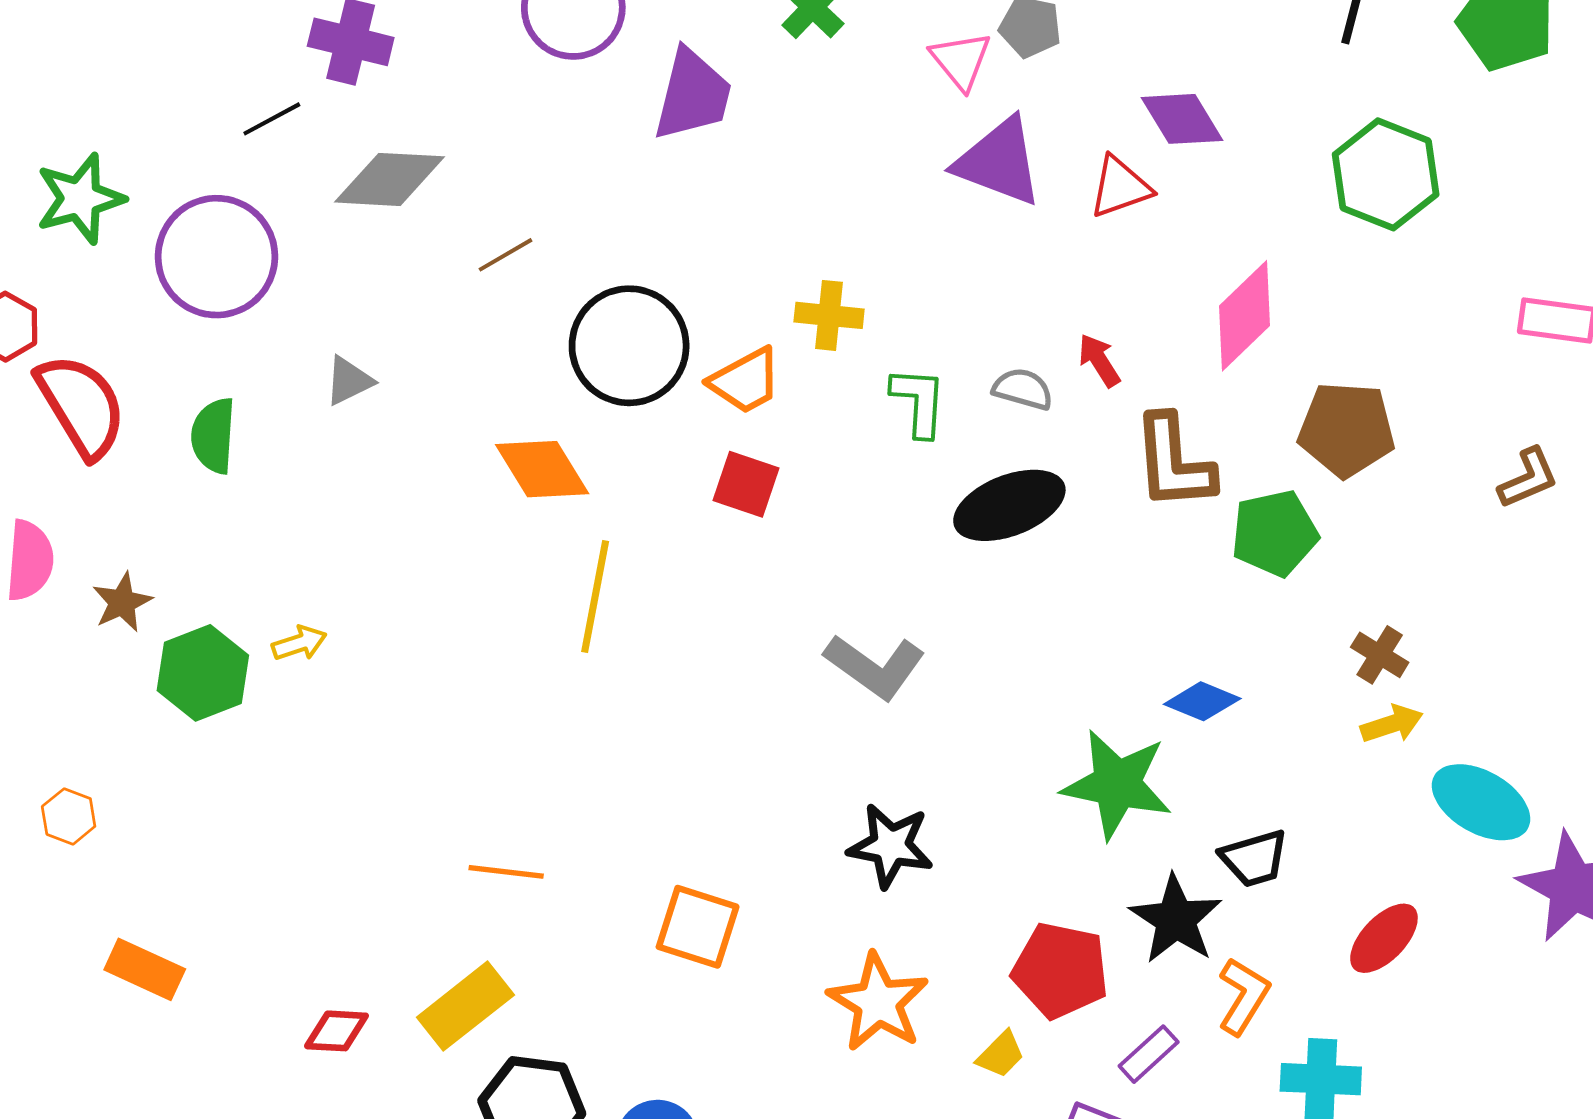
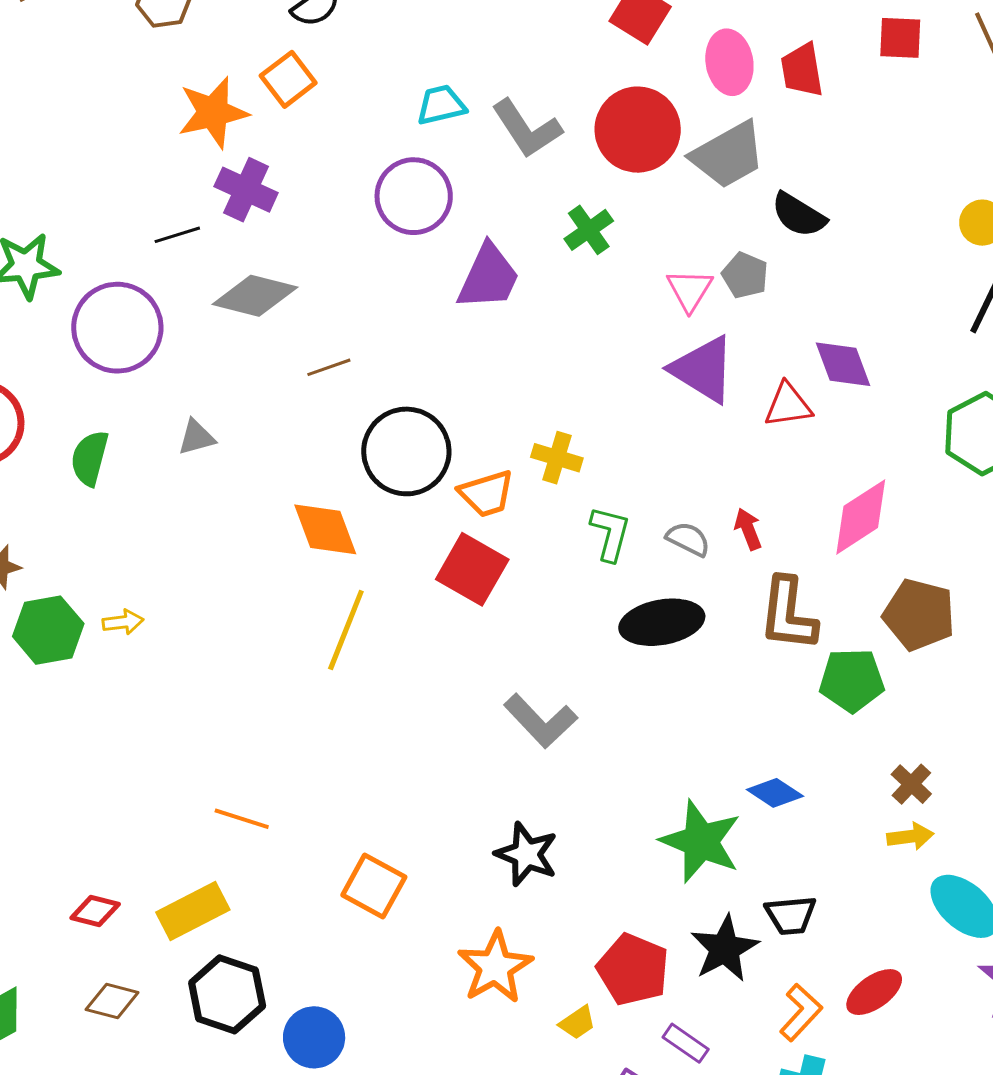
red square: (746, 484) -> (472, 569), size x1.4
orange L-shape: (1243, 996) -> (801, 1012), moved
purple rectangle: (1149, 1054) -> (686, 1043), turned 66

